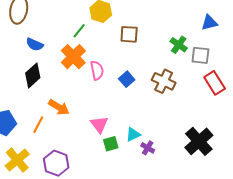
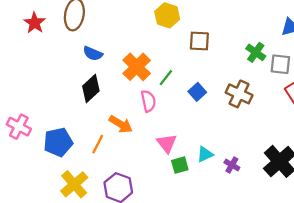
green line: (79, 31) -> (166, 78), moved
pink semicircle: (97, 70) -> (148, 101), moved
purple cross: (148, 148) -> (232, 165), moved

